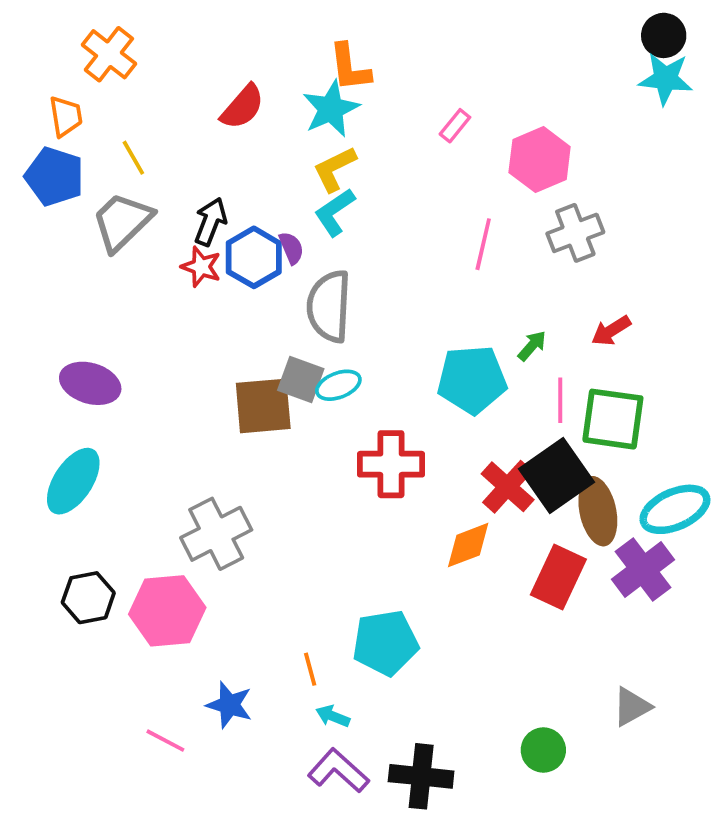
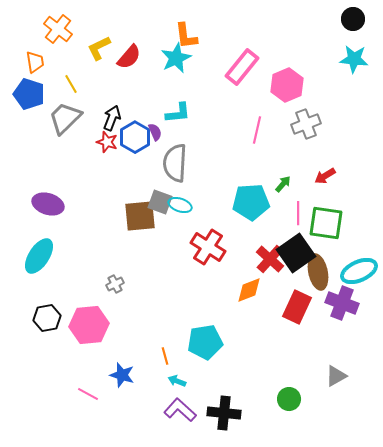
cyan star: (666, 79) -> (354, 59), moved
pink rectangle: (455, 126) -> (242, 67), size x2.0
yellow L-shape: (335, 169) -> (99, 48), moved
cyan L-shape: (335, 212) -> (178, 113), turned -152
cyan ellipse: (338, 385) -> (180, 205), turned 40
red cross: (391, 464) -> (208, 247), turned 32
gray cross: (216, 534) -> (115, 284), size x0.5
purple cross: (643, 569) -> (342, 303), turned -32

